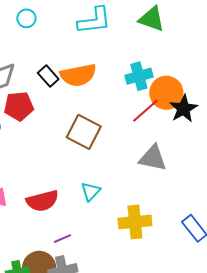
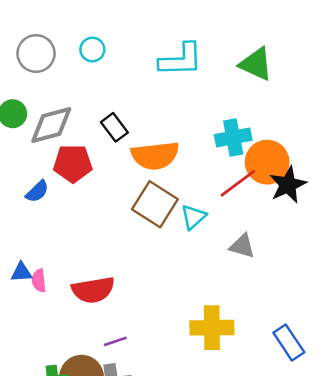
orange semicircle: (78, 75) -> (155, 156), moved
gray triangle: (153, 158) -> (242, 246), size x0.7
cyan triangle: (91, 191) -> (194, 217), moved

